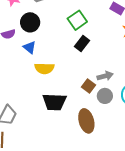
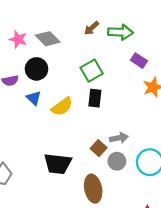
black rectangle: (82, 43) -> (95, 98), turned -35
yellow semicircle: (44, 68) -> (62, 107), moved, turned -42

